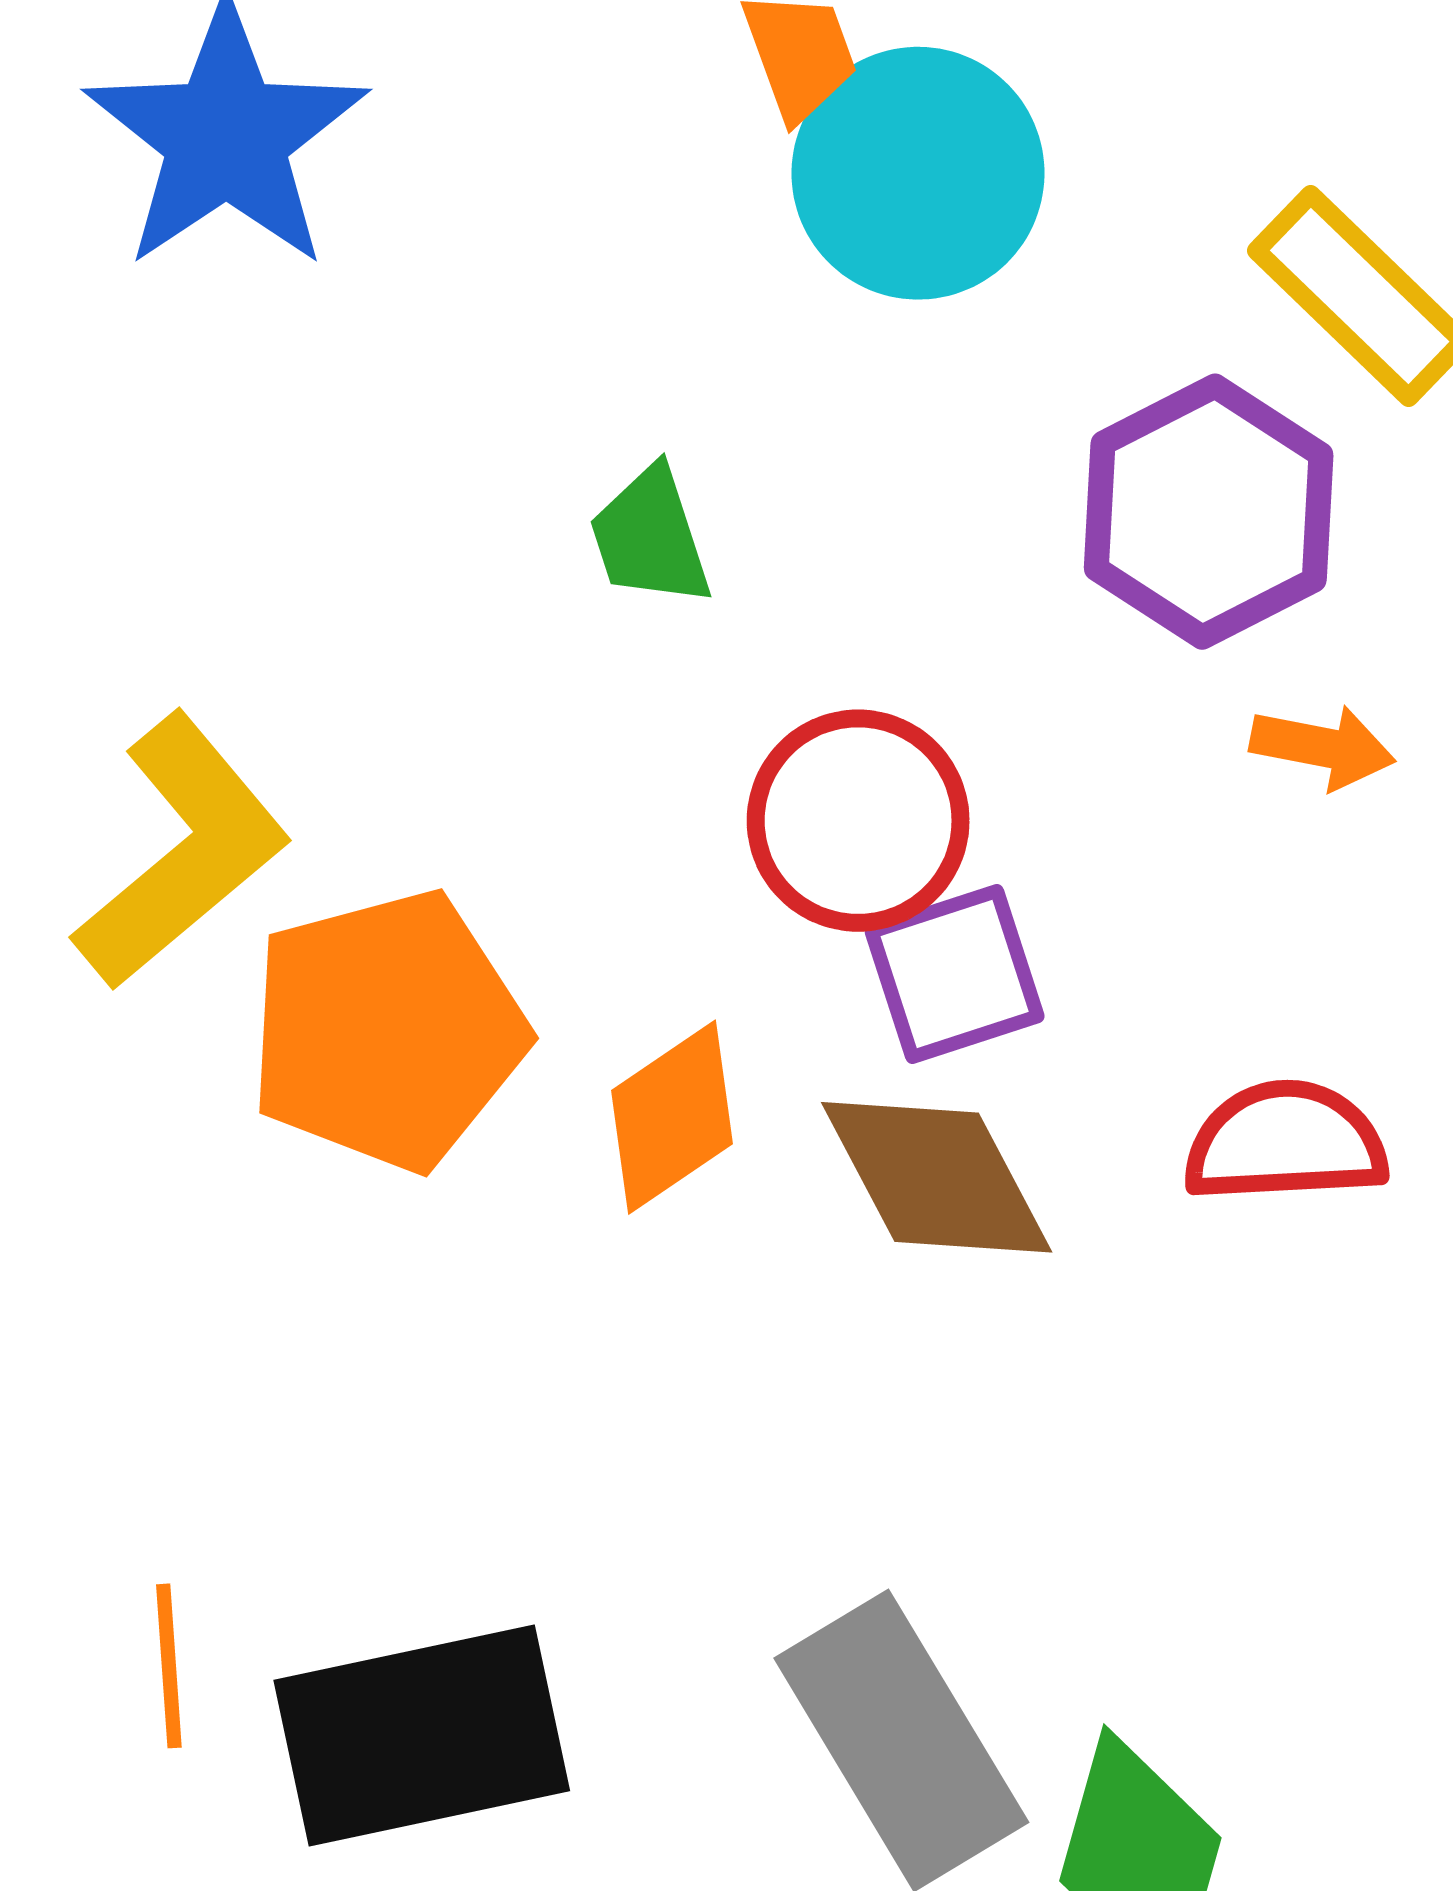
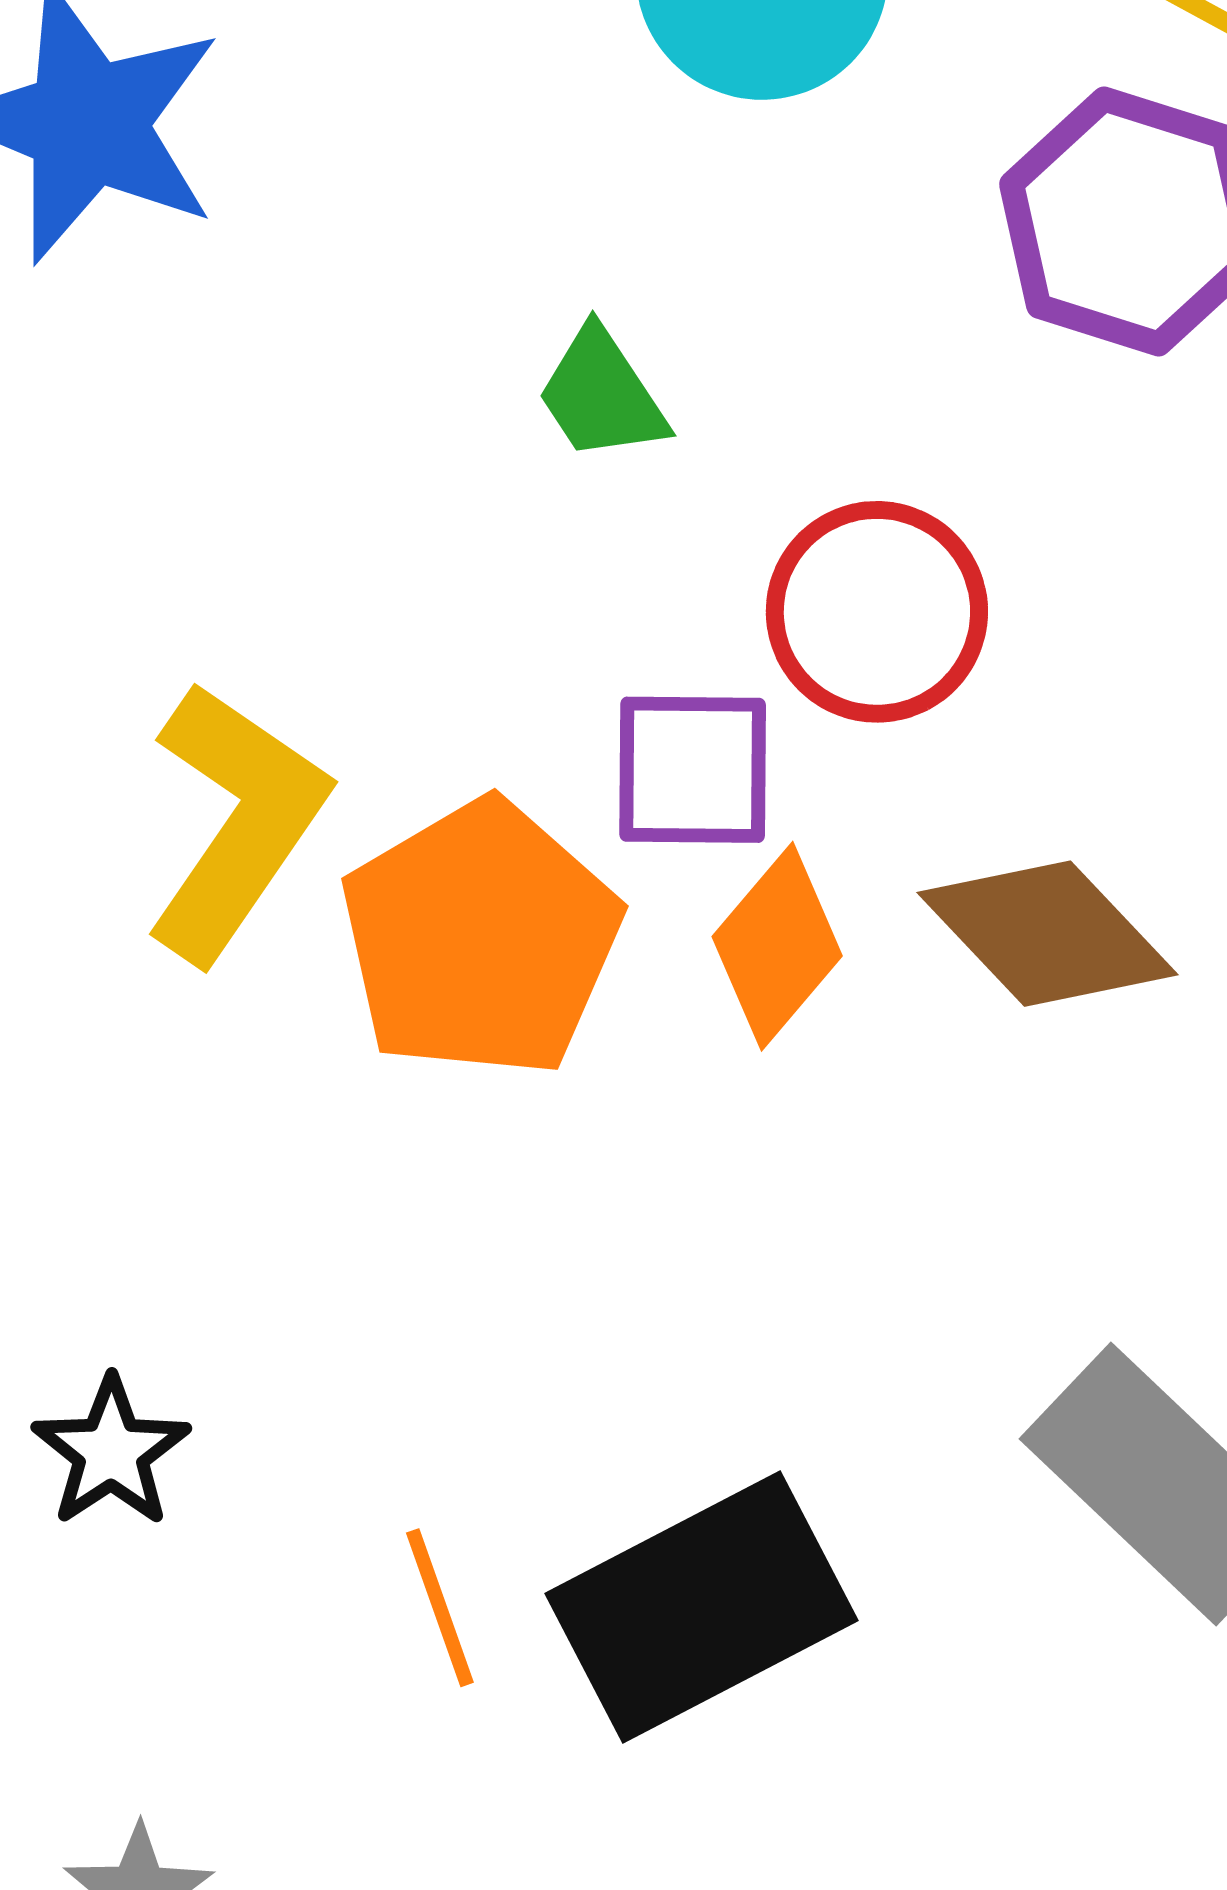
purple square: (955, 974) -> (693, 770), moved, turned 34

